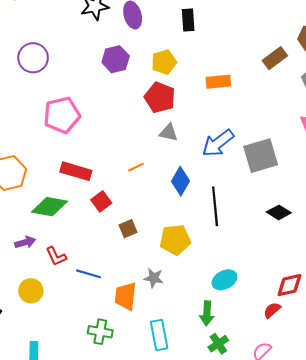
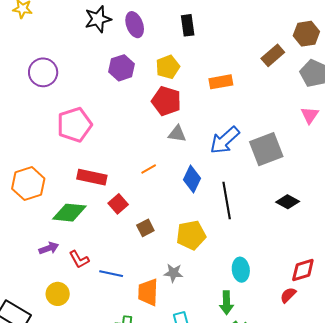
cyan ellipse: (224, 280) -> (241, 270), turned -65

